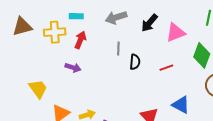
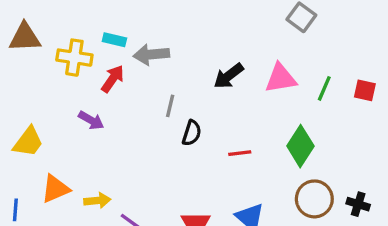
gray arrow: (116, 17) -> (151, 54), moved
pink triangle: (176, 33) -> (281, 78), moved
yellow trapezoid: (38, 89) -> (28, 142), turned 60

